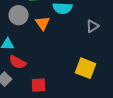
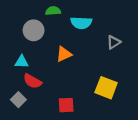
orange triangle: (42, 23) -> (64, 54), moved, turned 42
red square: (38, 85) -> (66, 105), moved

